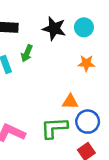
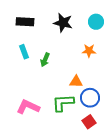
cyan circle: (84, 27) -> (96, 22), moved
green arrow: (27, 53) -> (45, 60), moved

